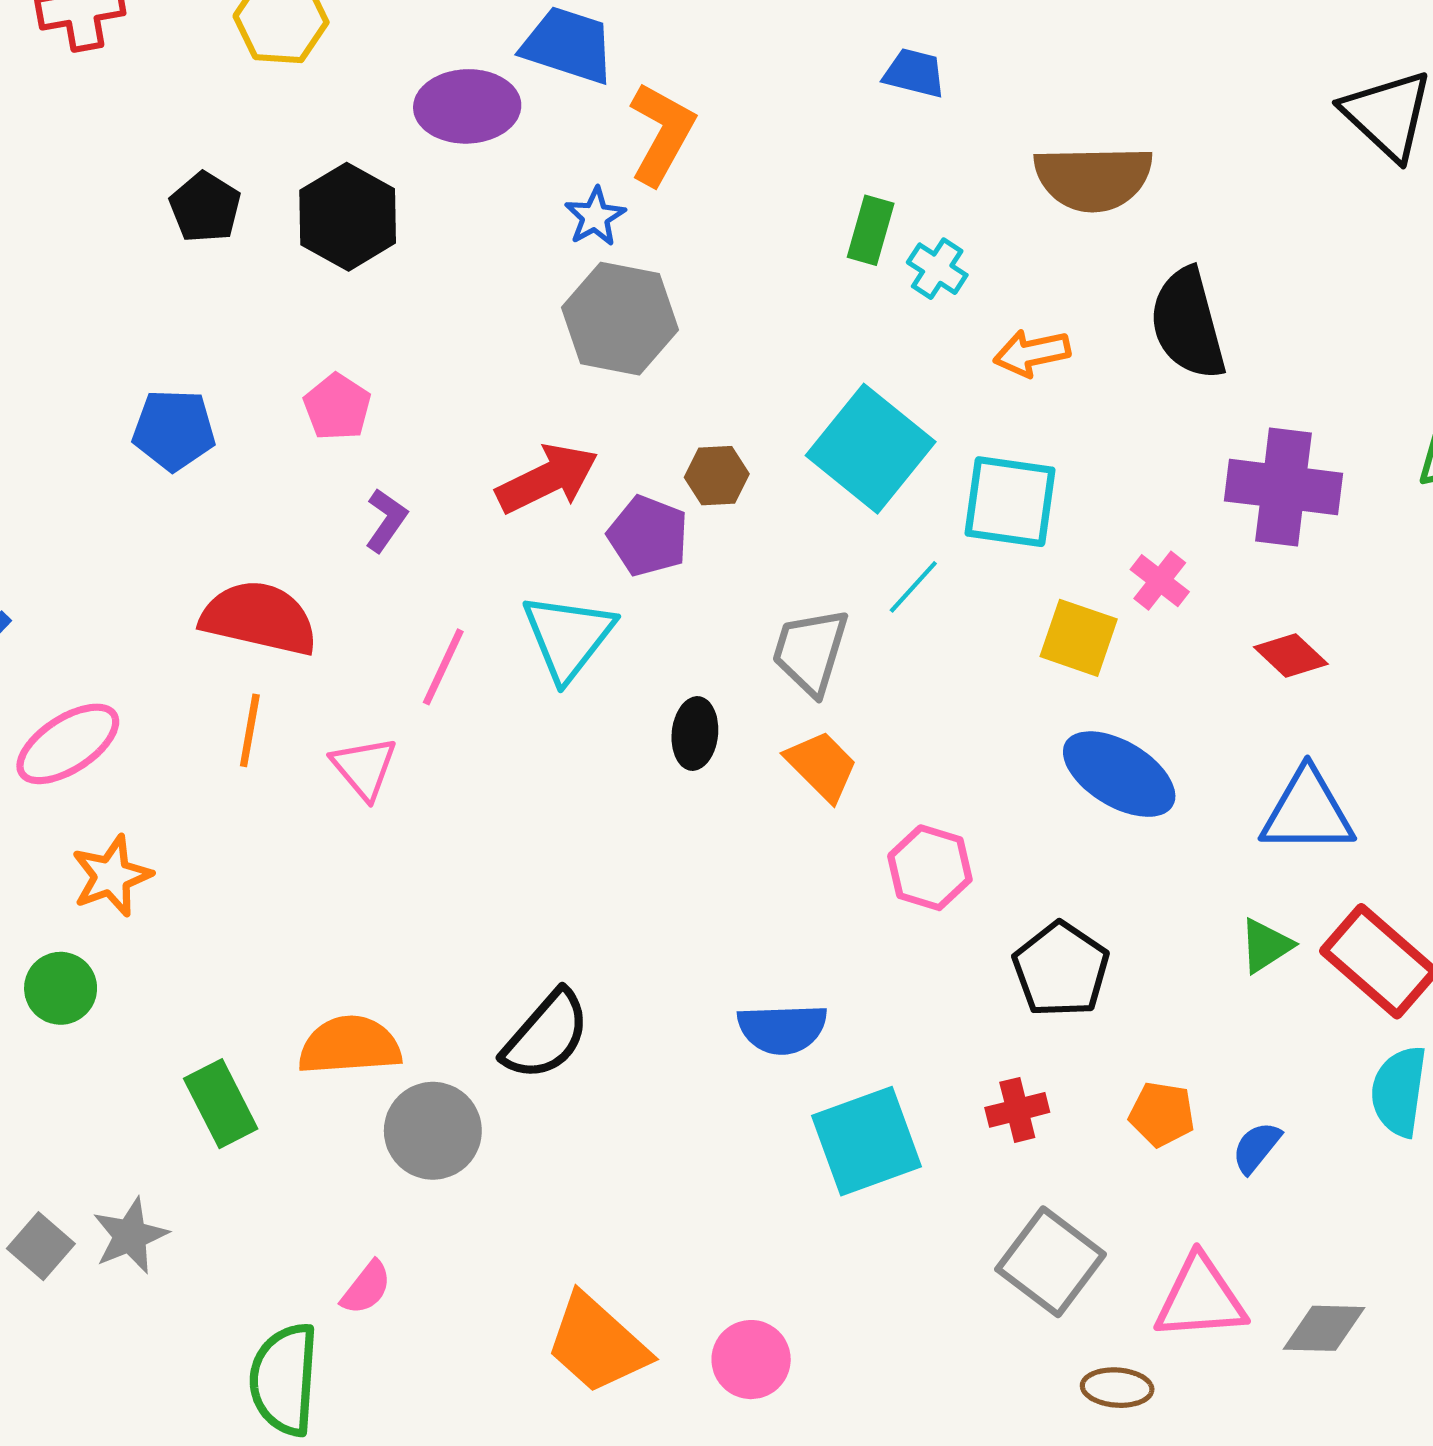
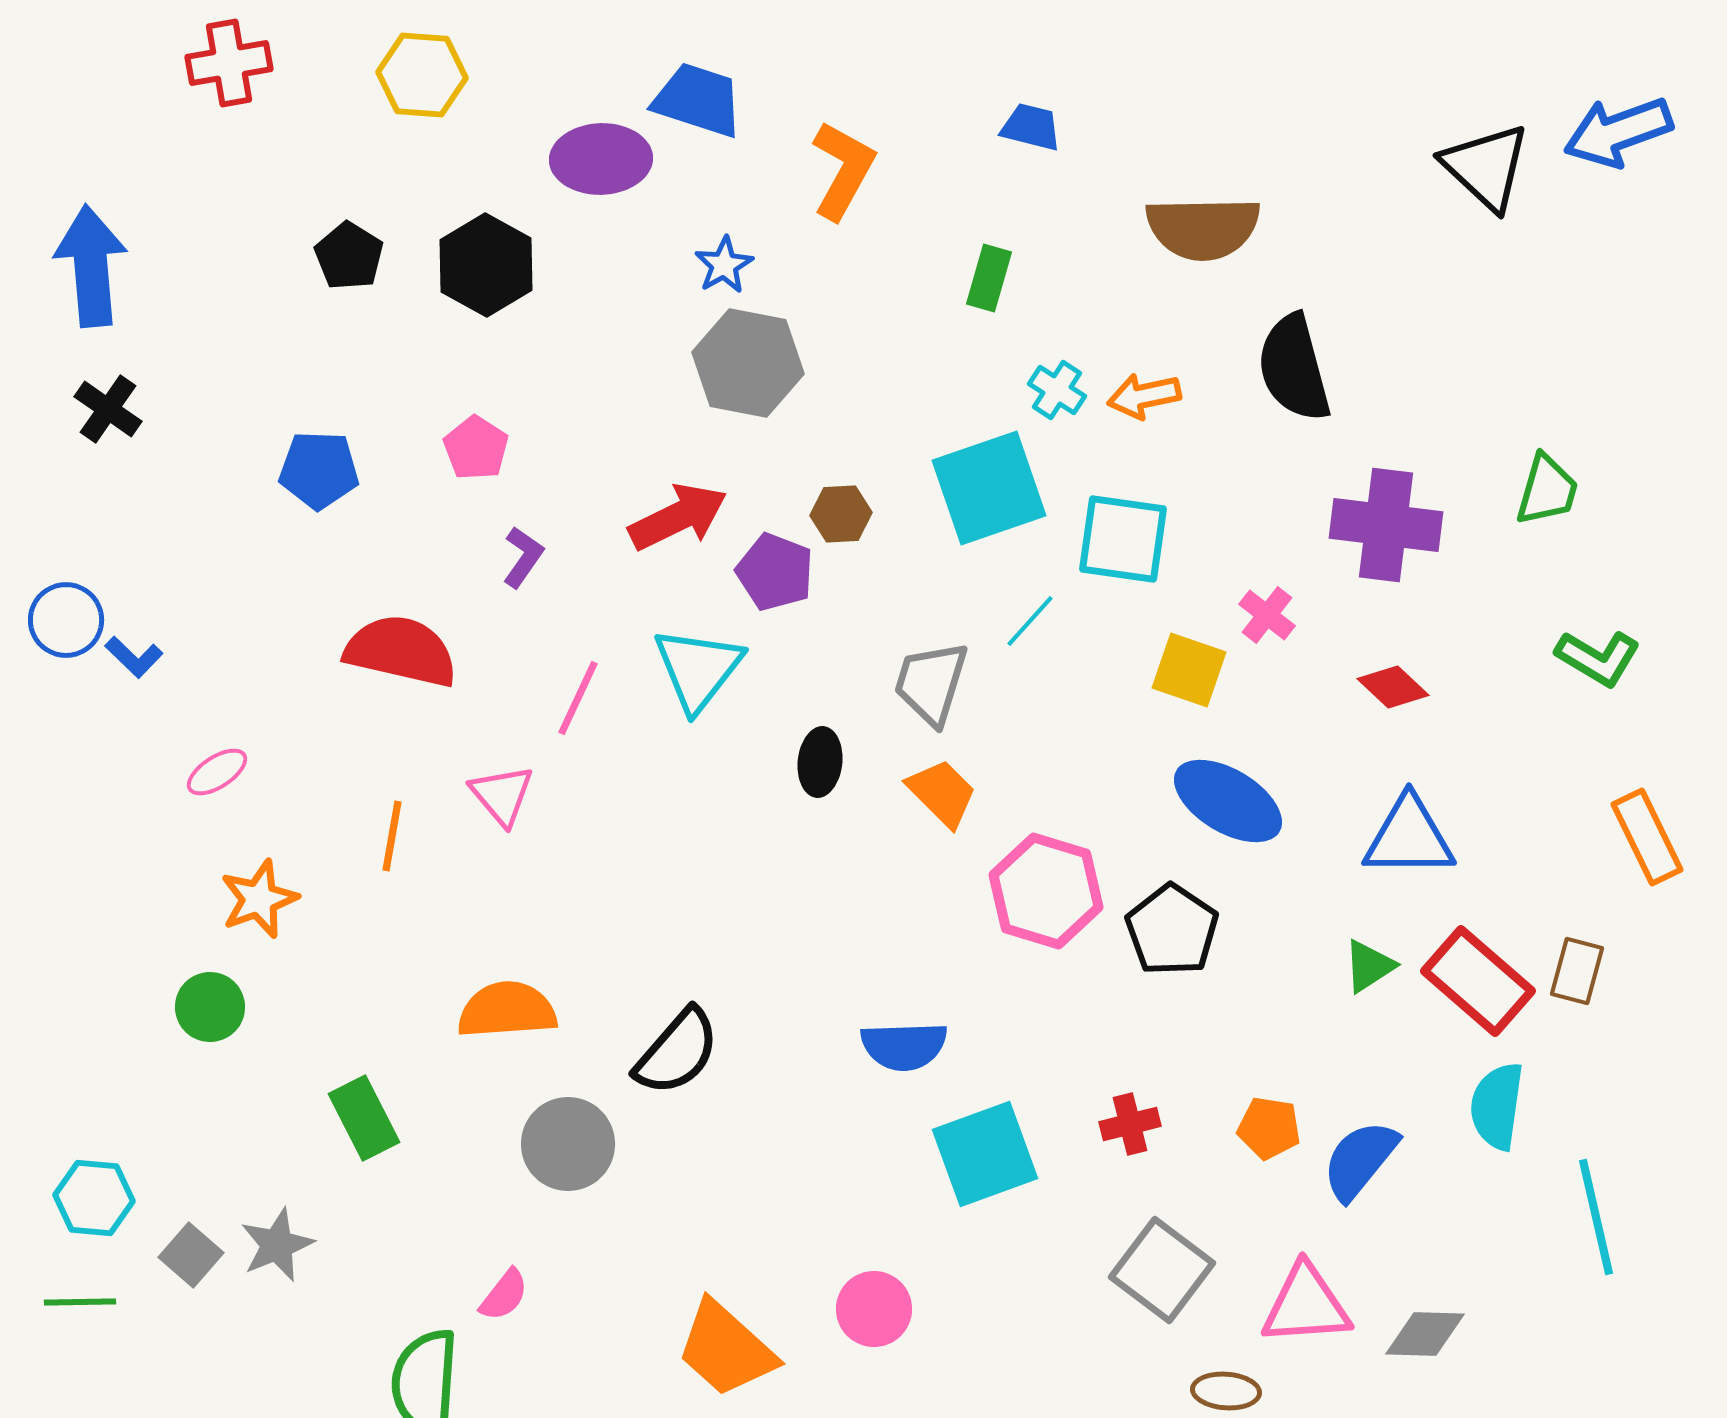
orange L-shape: (662, 133) -> (843, 170), moved
cyan cross: (937, 269) -> (1057, 390), moved
cyan square: (871, 449) -> (989, 488), turned 32
orange line: (250, 730) -> (392, 836), moved
pink ellipse: (68, 744) -> (217, 772), size x0.6
pink hexagon: (930, 868) -> (1046, 891), size x1.4
black pentagon: (1061, 970) -> (1172, 930), moved
orange semicircle: (350, 1045) -> (507, 1010), moved
blue semicircle: (1256, 1147) -> (1360, 1160), size x1.6
pink circle: (751, 1360) -> (874, 1309), moved

